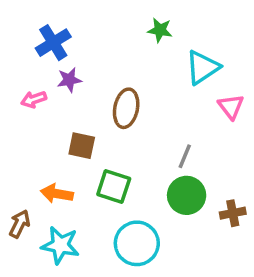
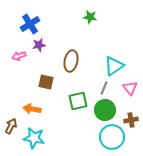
cyan triangle: (203, 67) -> (114, 66), moved
pink triangle: (231, 107) -> (130, 88), moved
green square: (114, 186) -> (78, 101), moved, turned -30
cyan circle: (137, 243) -> (112, 137), moved

